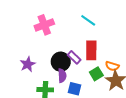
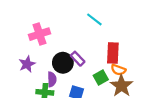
pink cross: (44, 25) -> (40, 34), moved
red rectangle: (91, 50) -> (113, 53), moved
purple semicircle: (62, 76) -> (52, 79), moved

